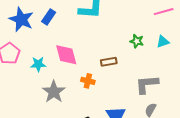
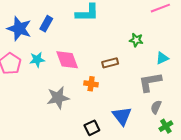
cyan triangle: (163, 42) -> (162, 58), moved
cyan star: (38, 64) -> (37, 60), moved
gray star: (54, 92) -> (58, 98), turned 30

